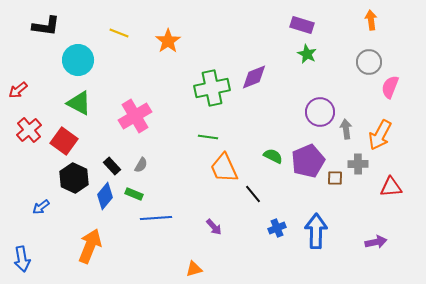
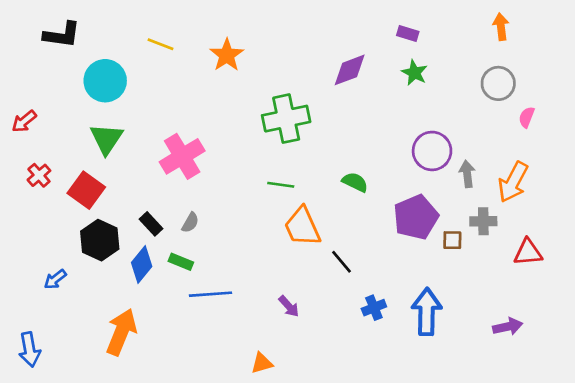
purple rectangle: (302, 25) -> (408, 33), size x0.7
purple diamond: (254, 77) -> (350, 70), moved
pink semicircle: (390, 87) -> (527, 117), size x0.7
green triangle: (79, 103) -> (107, 139), turned 36
red cross: (29, 130) -> (39, 175), size x0.7
green semicircle: (273, 156) -> (355, 182), moved

